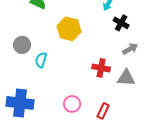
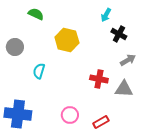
gray circle: (22, 45) -> (15, 47), moved
red rectangle: (103, 111) -> (101, 122), turned 35

